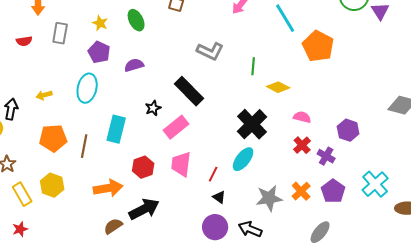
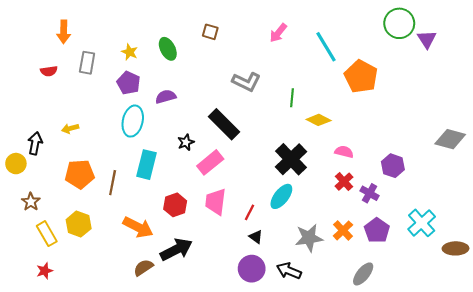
cyan ellipse: (87, 88) -> (133, 121), moved
orange arrow: (108, 188) -> (138, 227), turned 36

